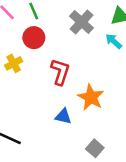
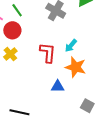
red circle: (34, 38) -> (12, 30), moved
cyan arrow: (114, 41) -> (71, 46), moved, turned -80

